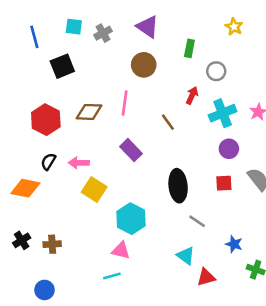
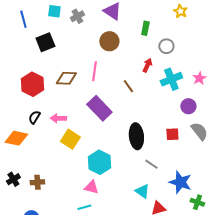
purple circle: (229, 149) -> (188, 106), moved
purple rectangle: (131, 150) -> (99, 108), size x1.4
blue star: (234, 244) -> (180, 182), size x1.6

